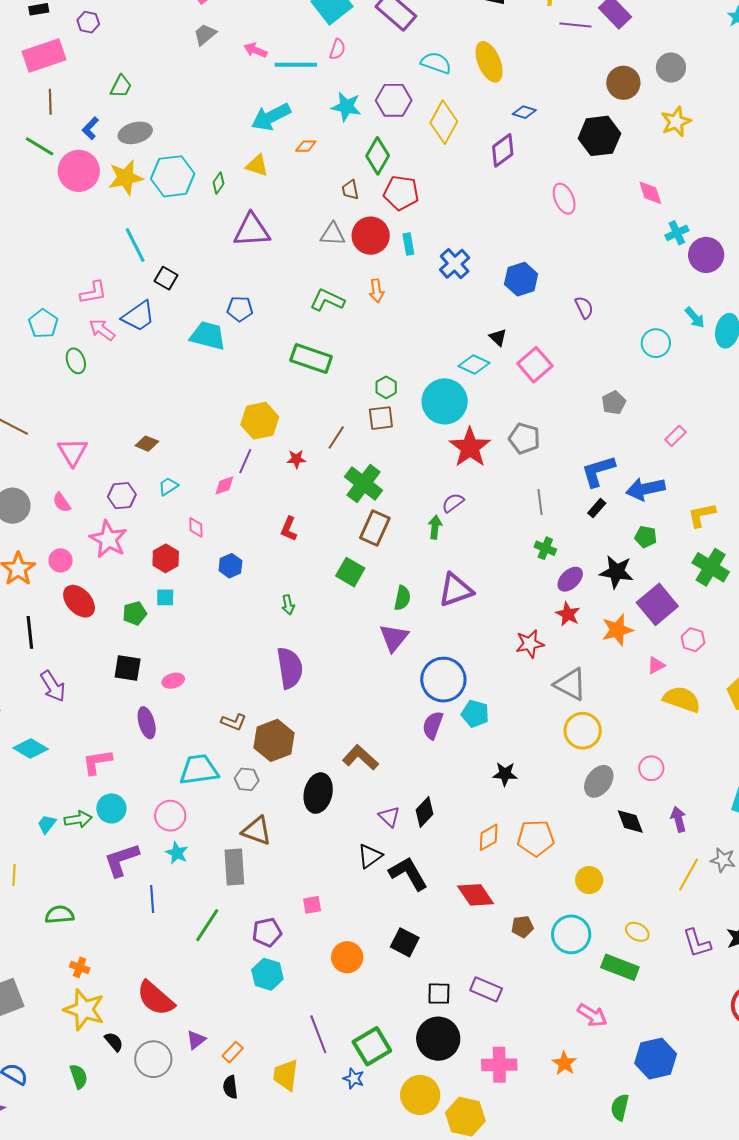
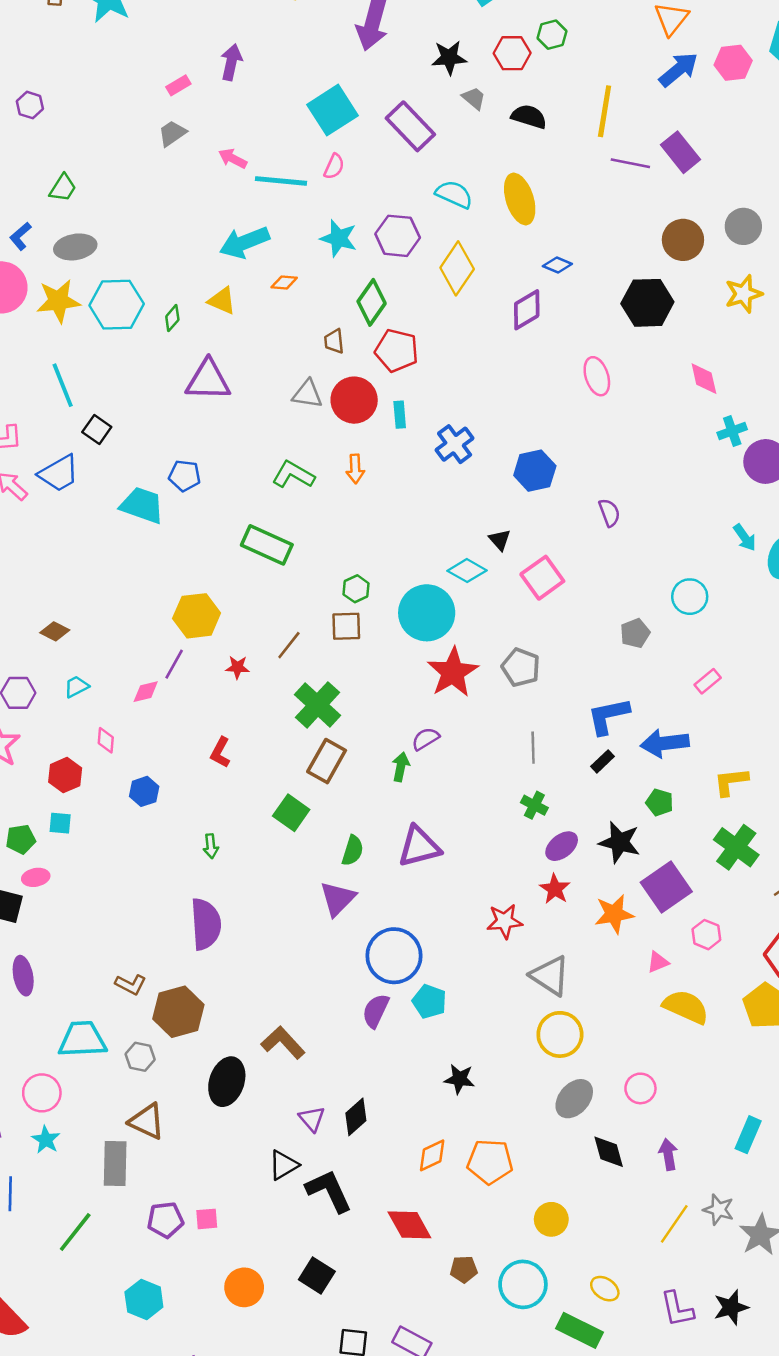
cyan circle: (656, 343) -> (690, 597), moved
pink ellipse: (173, 681) -> (36, 877), moved
purple pentagon: (267, 932) -> (165, 1220), moved

